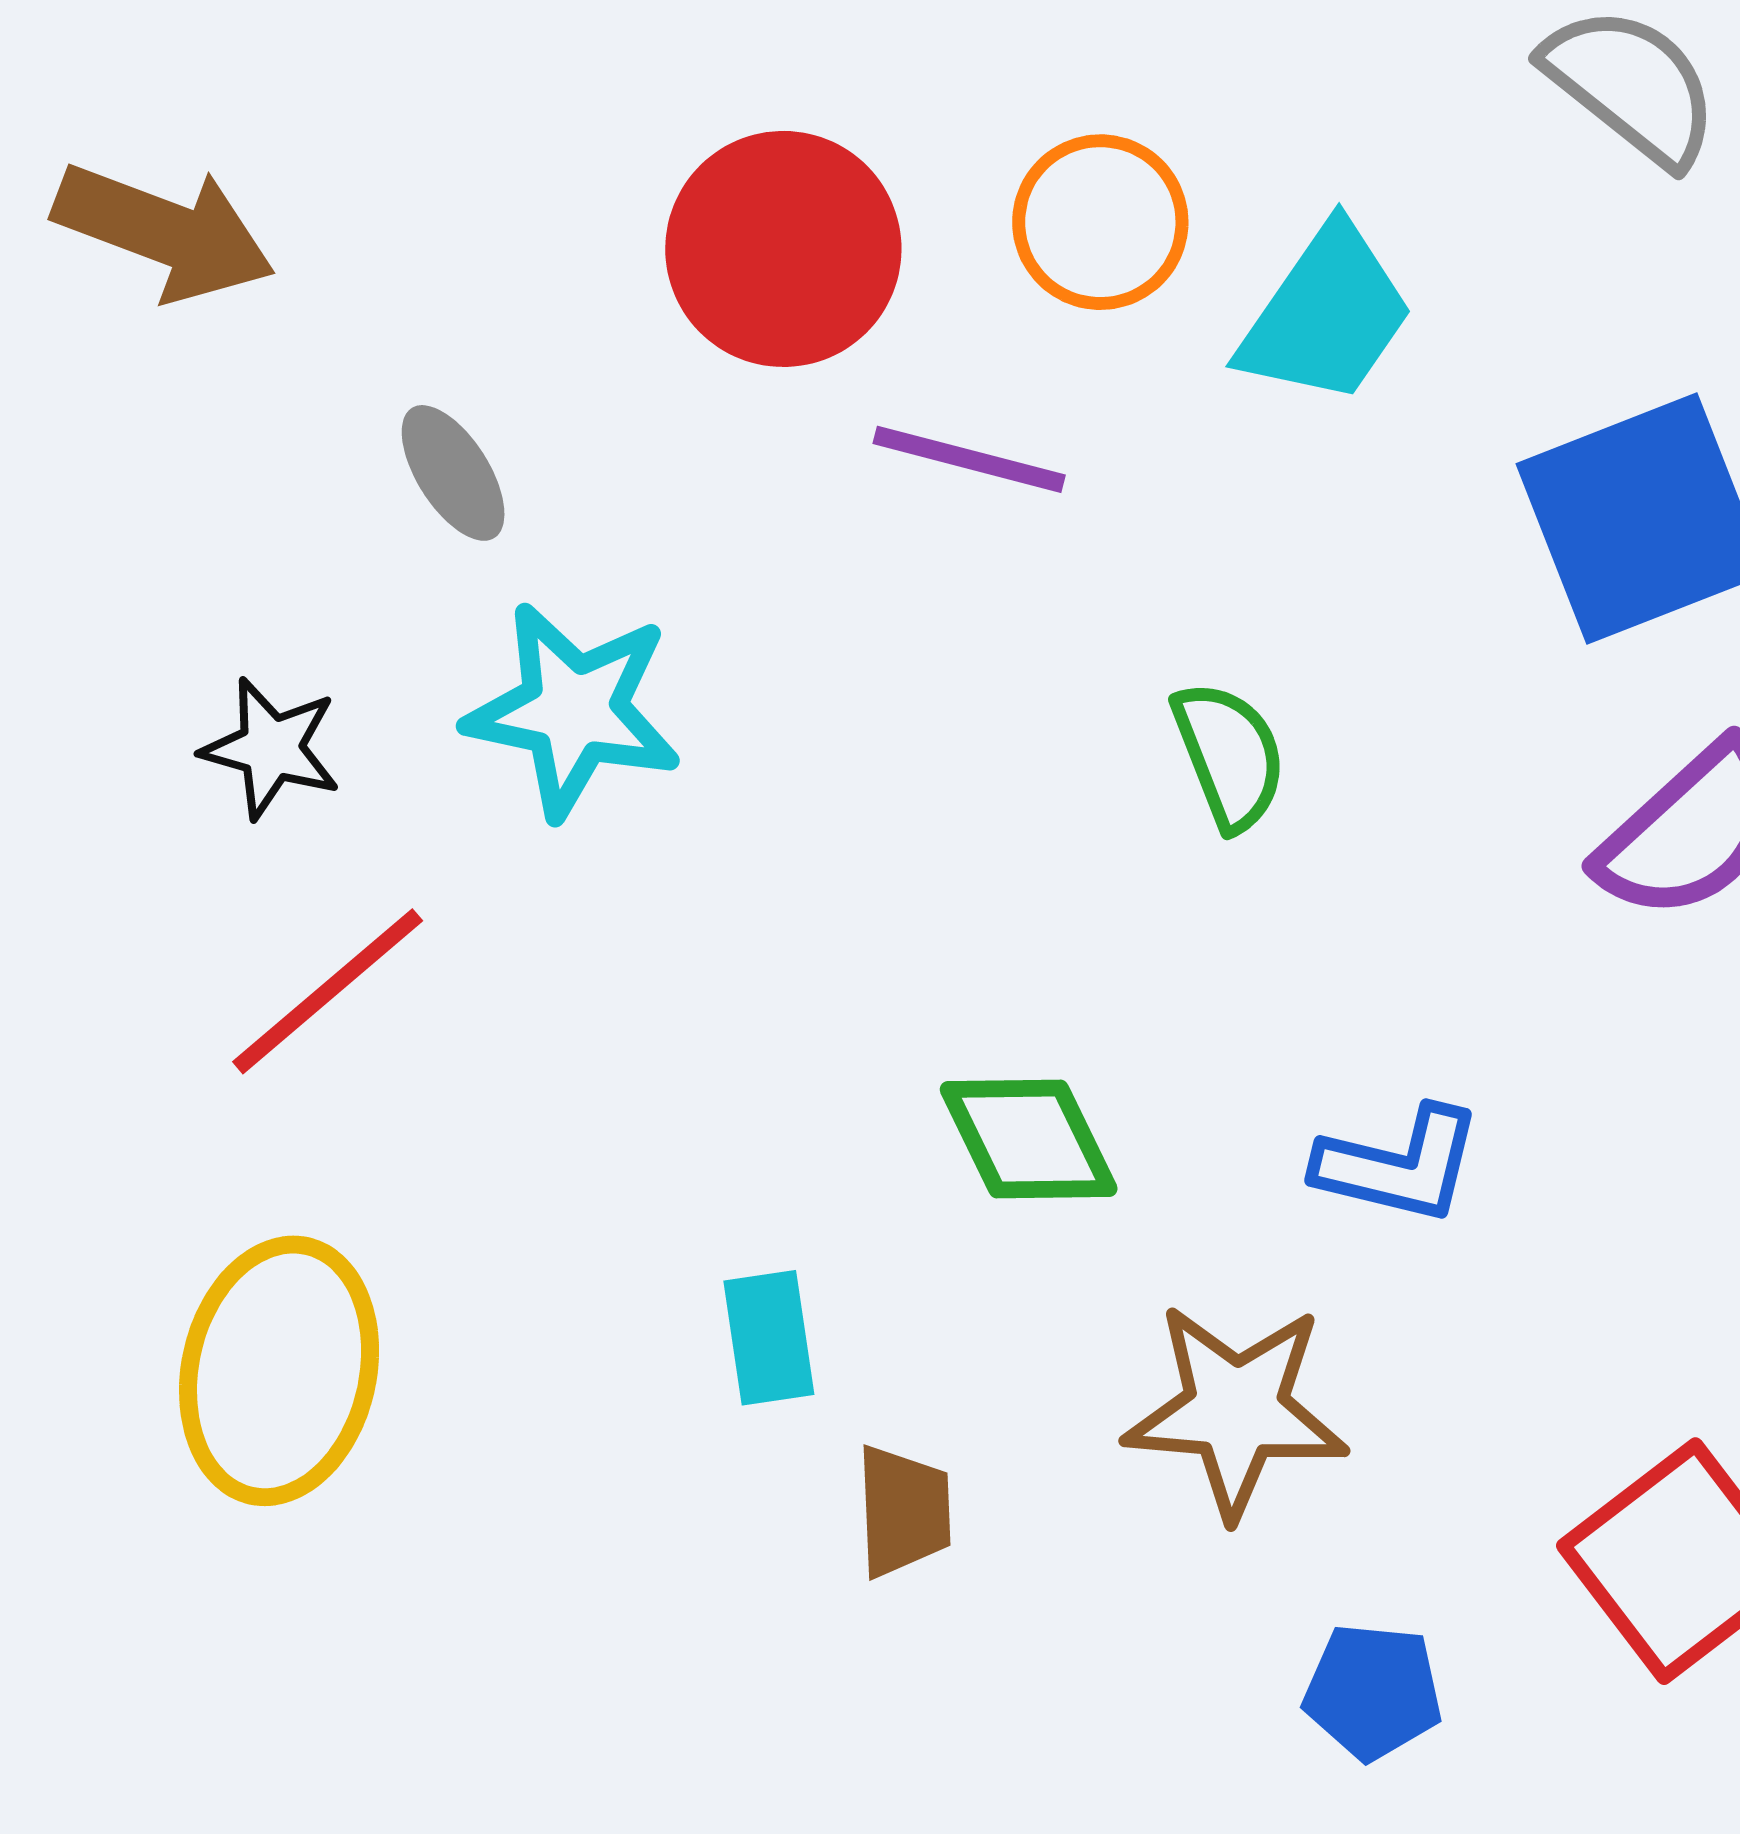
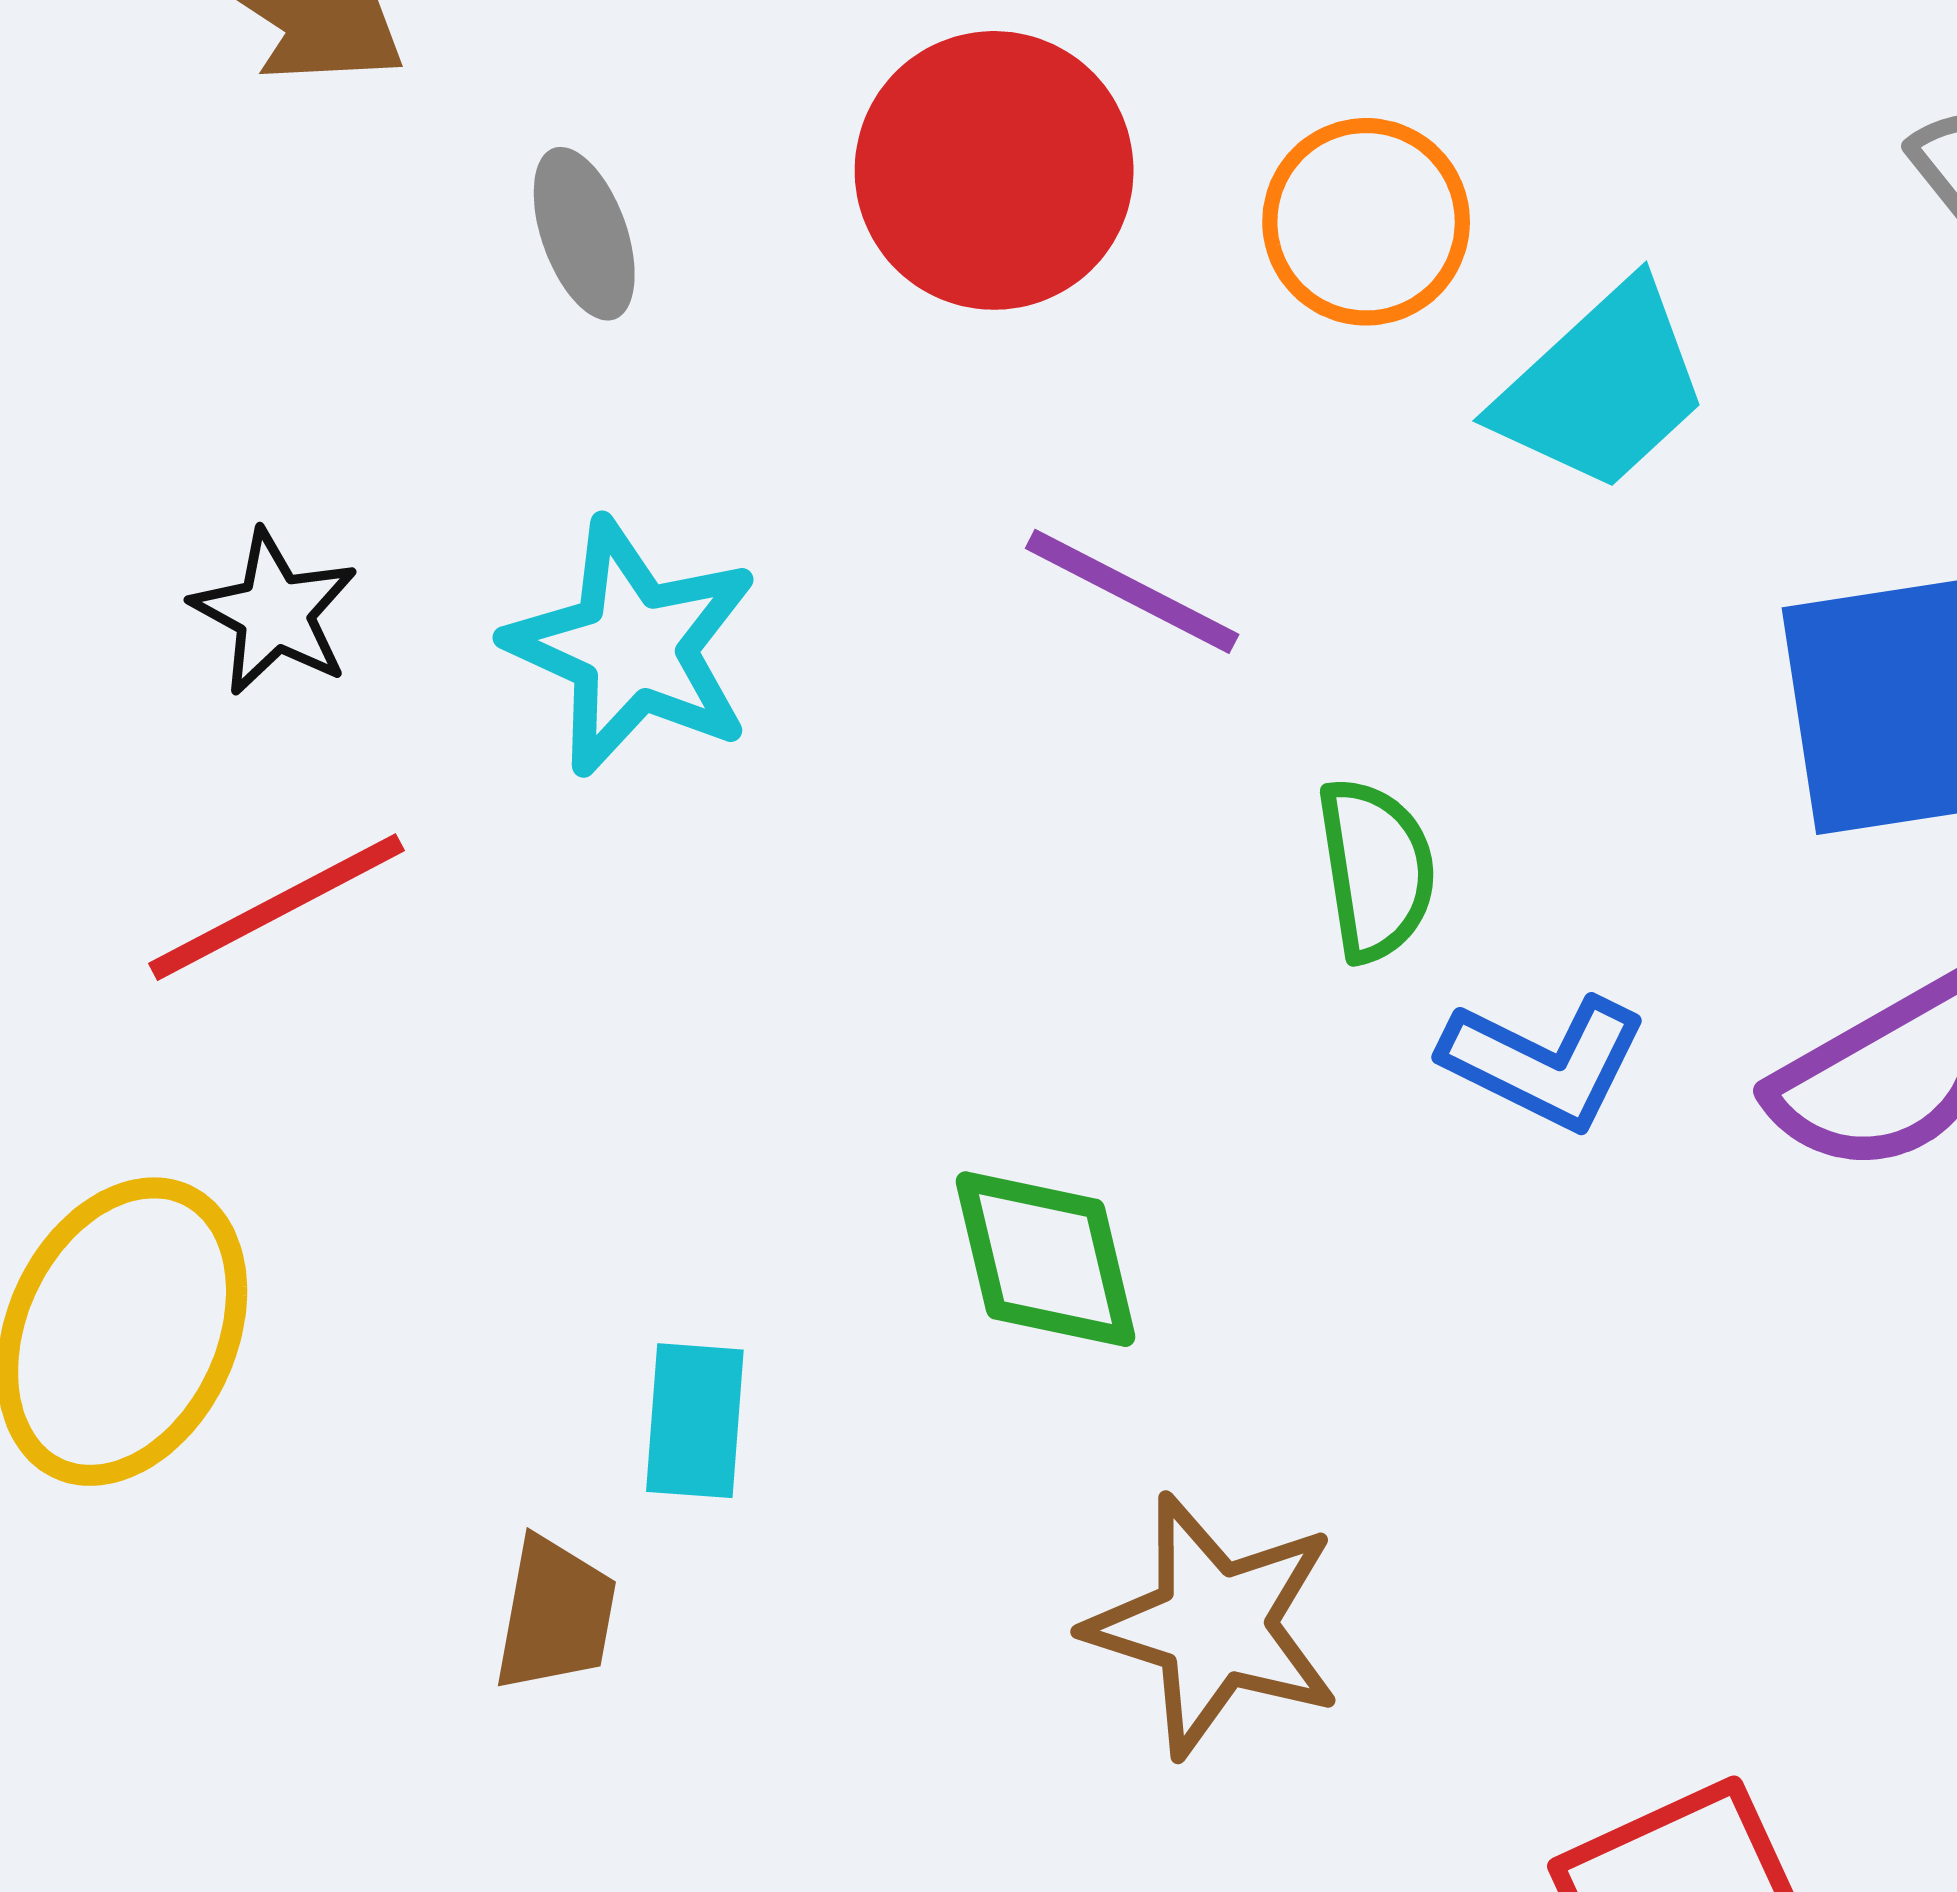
purple line: (969, 459) -> (1132, 591), moved
gray ellipse: (453, 473) -> (584, 234), moved
blue L-shape: (1399, 1165) -> (1544, 1062), moved
brown trapezoid: (903, 1511) -> (555, 1614), moved

